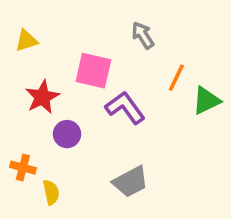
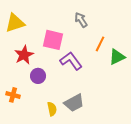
yellow triangle: (26, 41) -> (15, 23), size x1.5
yellow semicircle: (51, 192) -> (52, 109), moved

